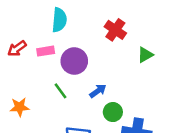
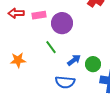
red arrow: (17, 49) -> (16, 13), turned 35
blue arrow: (98, 91) -> (74, 60), moved

